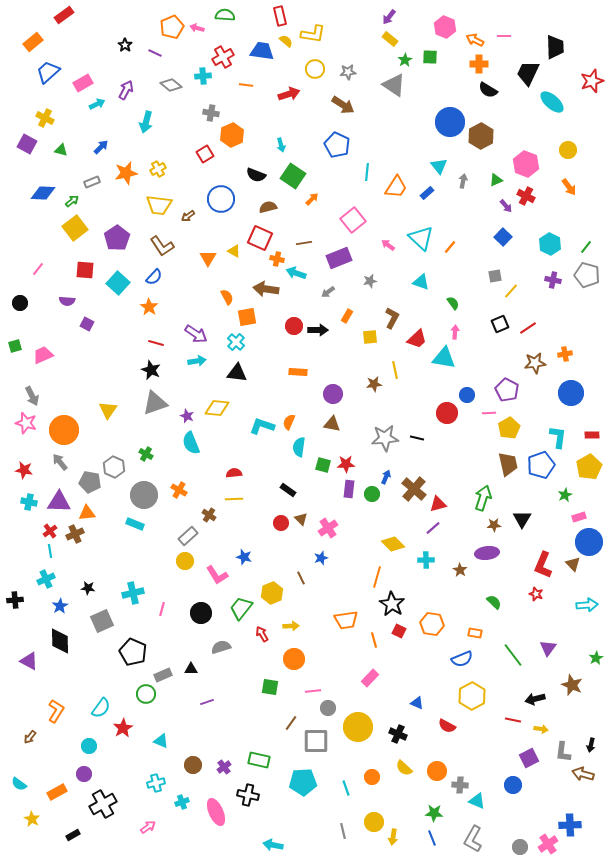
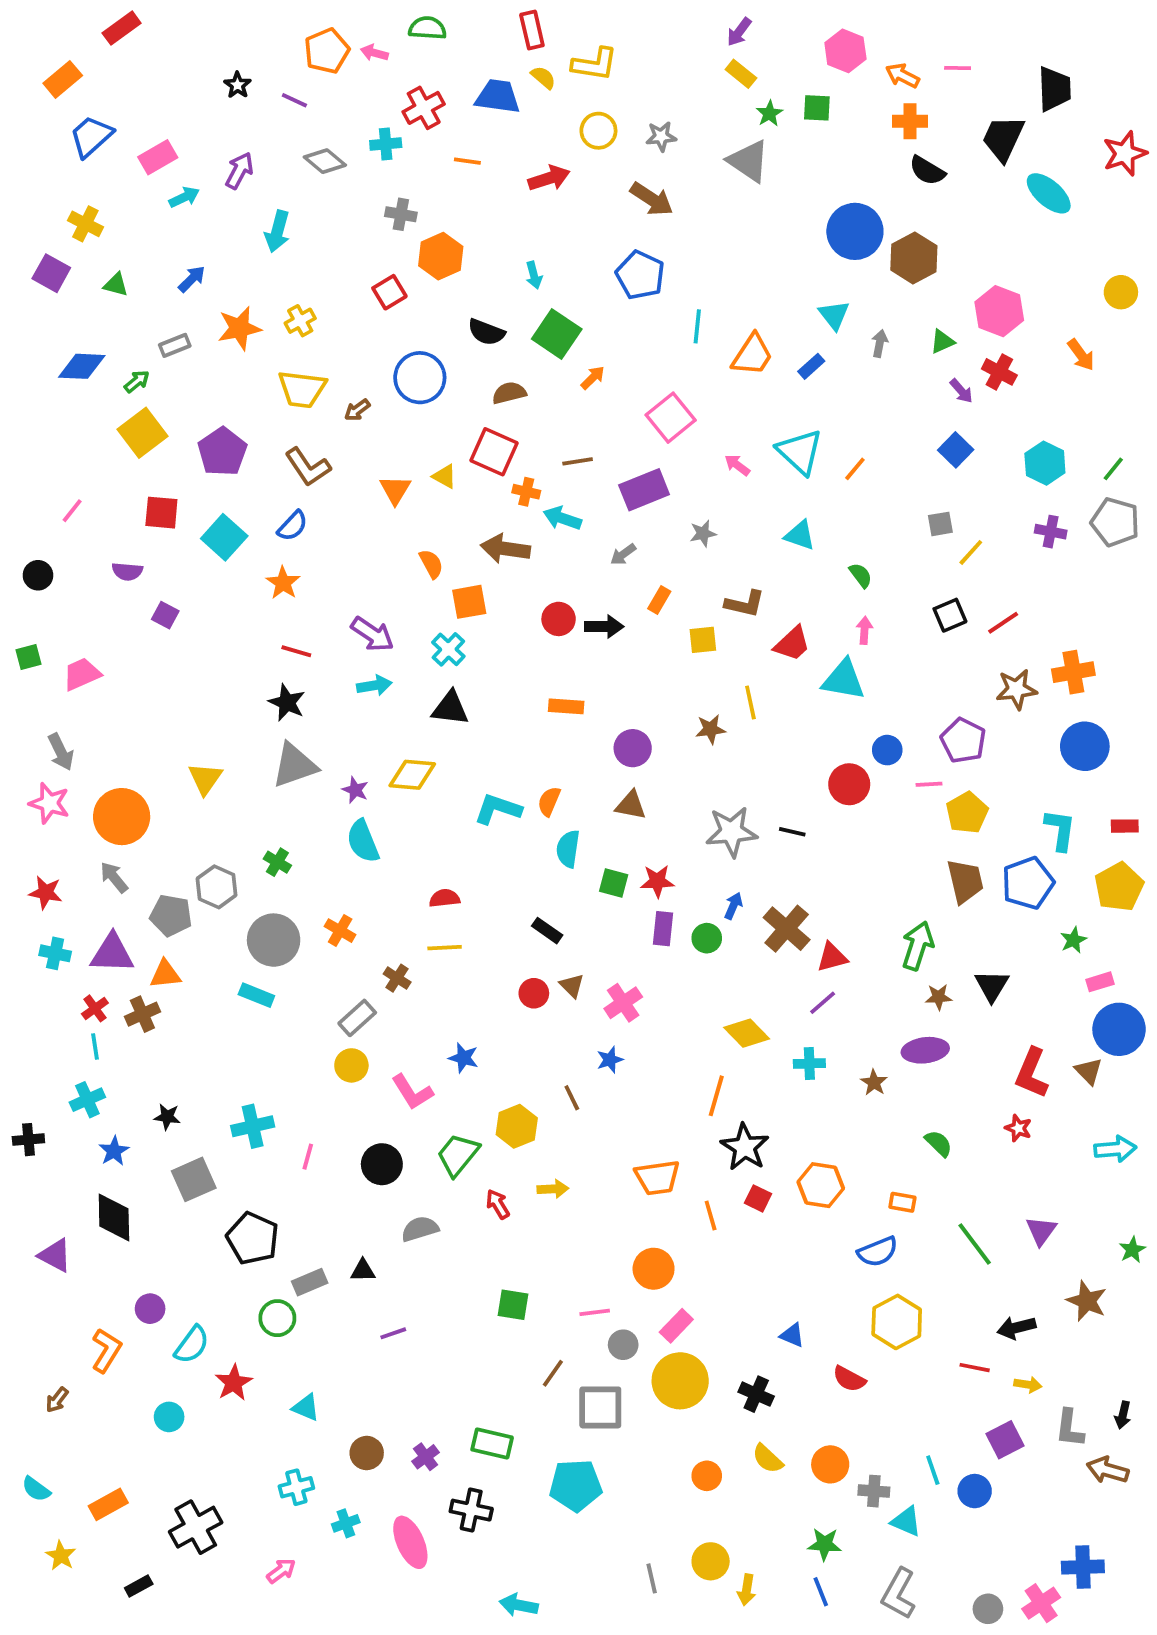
yellow circle: (568, 150) -> (1121, 292), moved
brown L-shape: (392, 318) -> (745, 604), turned 75
orange cross: (565, 354) -> (1073, 672), size x1.5
orange circle: (294, 659) -> (654, 1269), moved
pink rectangle: (370, 678) -> (676, 1326), moved
purple circle: (84, 774) -> (150, 1309), moved
cyan line: (346, 788) -> (933, 1470), moved

